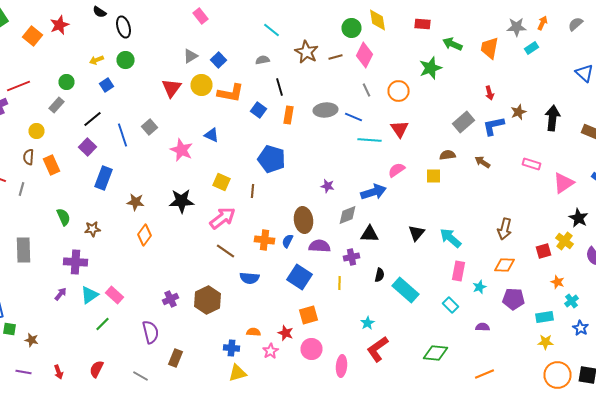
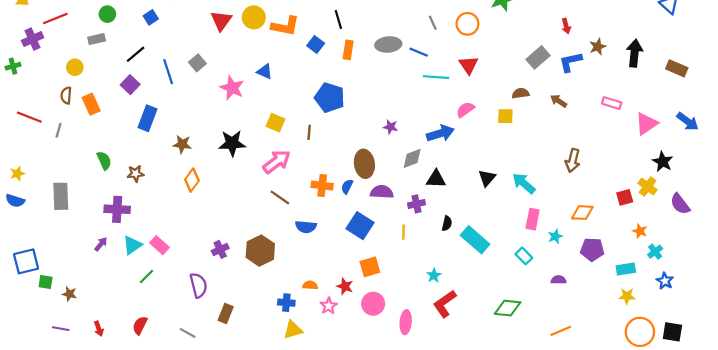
gray rectangle: (56, 105) -> (97, 39), turned 35
brown arrow: (504, 229) -> (573, 161), moved

